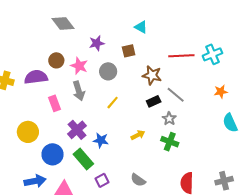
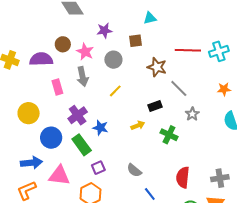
cyan triangle: (141, 27) -> (150, 18), turned -48
black rectangle: (154, 101) -> (155, 106), moved
gray star: (169, 119) -> (192, 114), moved

